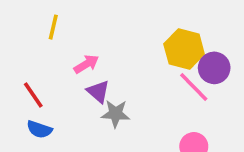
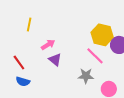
pink line: (194, 87) -> (95, 56), moved
gray star: (116, 114) -> (86, 76), moved

